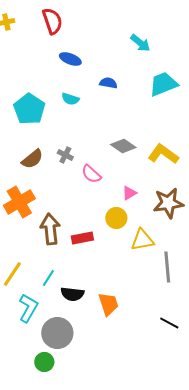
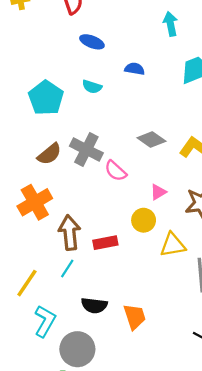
cyan arrow: (140, 43) -> (171, 24), turned -140
gray cross: (65, 155) -> (86, 150), size x1.8
cyan line: (48, 278) -> (67, 268), moved

